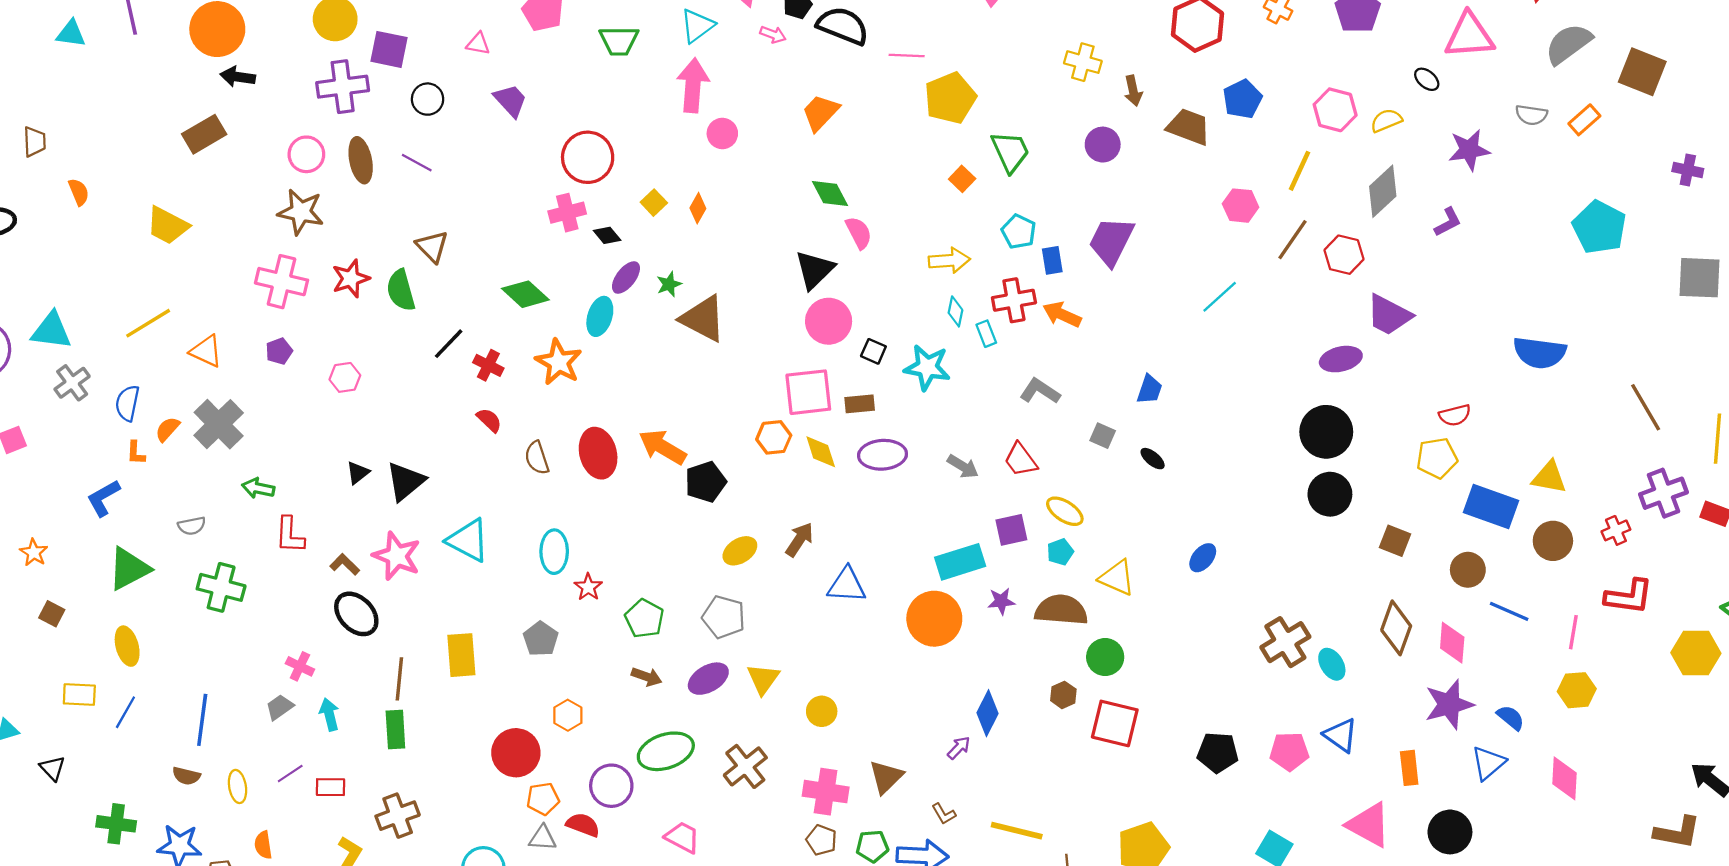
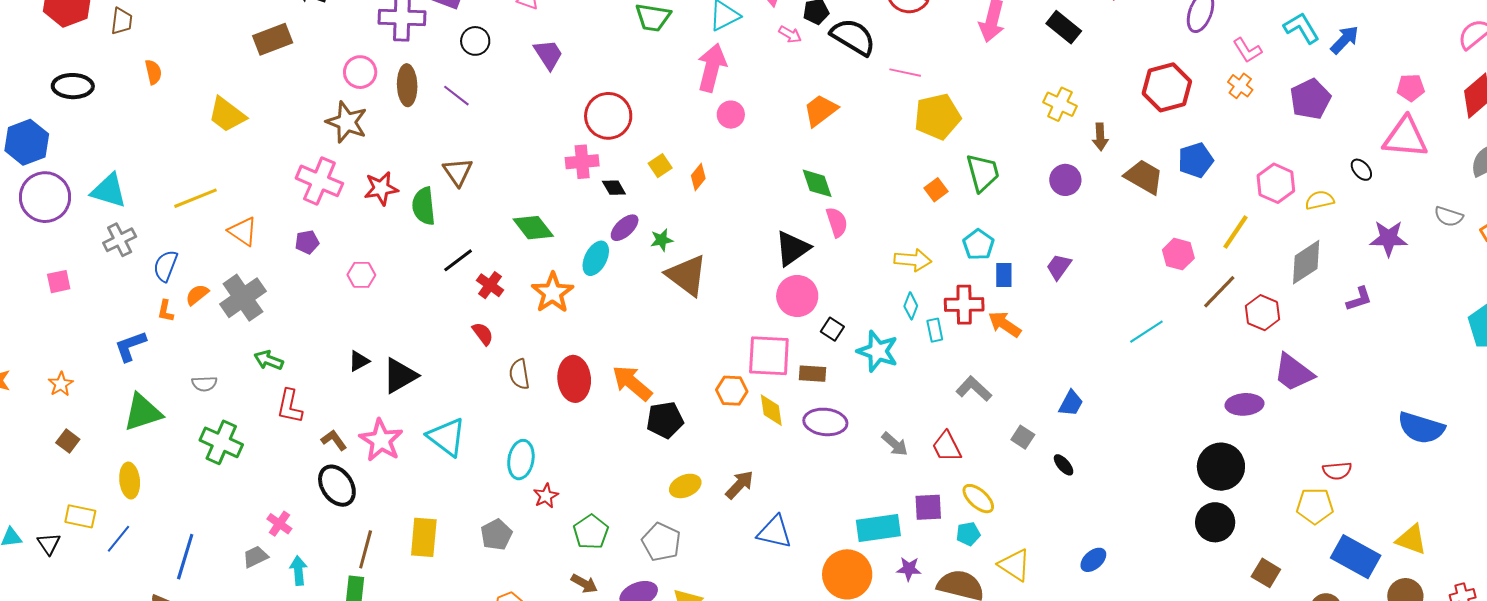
purple trapezoid: (1111, 241) -> (1059, 267), size x0.6
black triangle: (53, 768) -> (49, 544), moved

